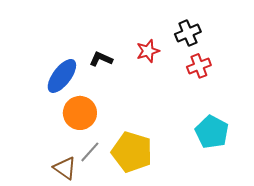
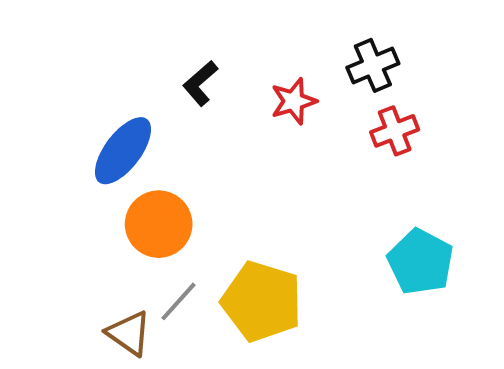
black L-shape: (101, 59) -> (200, 83), moved, turned -65

